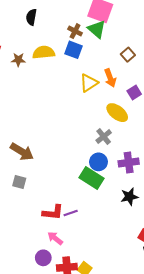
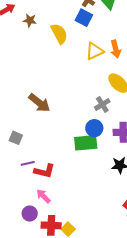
yellow semicircle: (44, 52) -> (59, 34), moved, turned 60
brown arrow: (22, 152) -> (39, 103), moved
green rectangle: (92, 178) -> (86, 143), turned -45
purple line: (71, 213) -> (28, 163), moved

